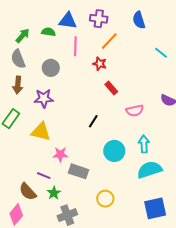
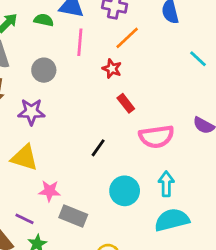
pink semicircle: (135, 111) -> (156, 137), size x1.4

